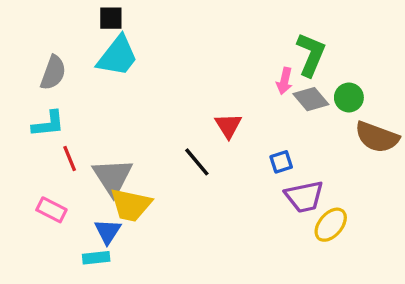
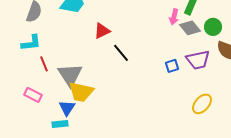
red triangle: (228, 126) -> (102, 31), moved, turned 36
black line: (197, 162) -> (121, 53), moved
purple trapezoid: (304, 197) -> (198, 60), moved

